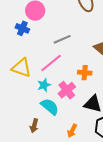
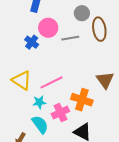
gray line: (62, 39) -> (70, 38), moved
orange cross: (85, 73) -> (82, 100), size x1.5

